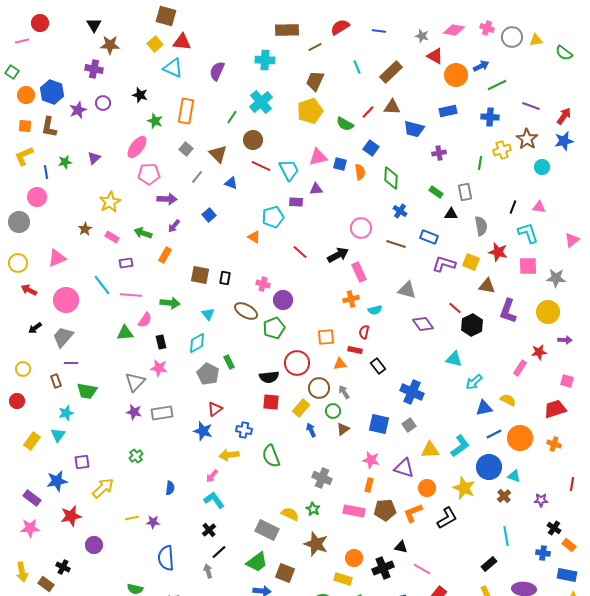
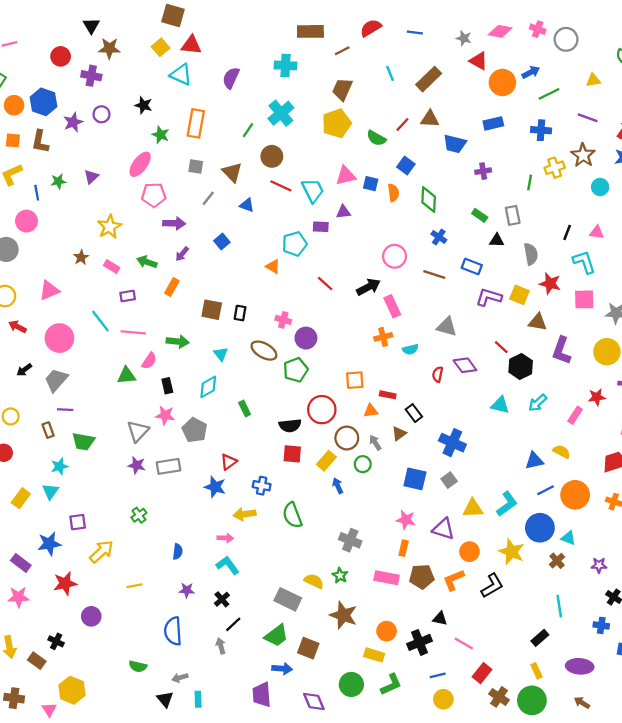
red circle: (40, 23) -> (61, 56), moved
yellow triangle: (536, 40) -> (593, 80), moved
gray square: (186, 149) -> (196, 167), turned -32
red semicircle: (364, 332) -> (438, 374), moved
gray pentagon: (208, 374) -> (195, 430), moved
cyan arrow: (474, 382) -> (538, 403), moved
brown triangle: (343, 429) -> (399, 433), moved
pink arrow: (212, 476) -> (225, 538), turned -128
purple star: (153, 522) -> (187, 590), moved

